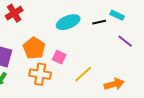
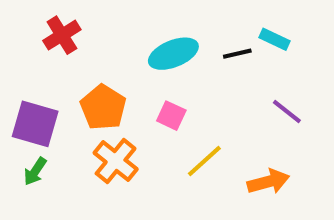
purple line: (125, 41) -> (287, 111), moved
pink square: (59, 57) -> (171, 116), moved
orange cross: (40, 74) -> (116, 161), turned 30

